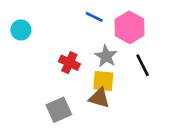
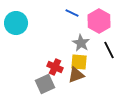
cyan circle: (21, 30) -> (16, 23), size x1.5
red cross: (69, 63) -> (55, 67), moved
brown triangle: (99, 98) -> (76, 75), turned -36

